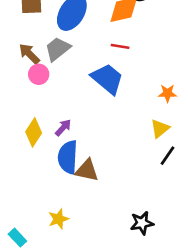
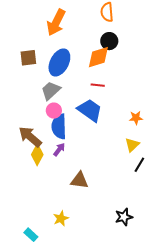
brown arrow: (29, 54) -> (30, 137), moved, size x1.4
pink circle: (39, 74) -> (54, 111), moved
blue semicircle: (68, 157) -> (59, 126), moved

